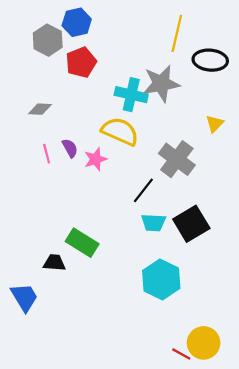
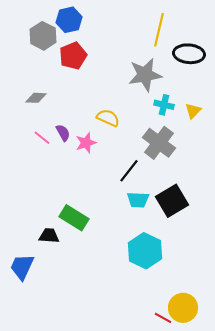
cyan cross: (131, 95) -> (164, 105), moved, size x0.7
yellow semicircle: (120, 131) -> (108, 118), size x0.7
pink line: (47, 154) -> (42, 138), turned -36
blue trapezoid: (24, 297) -> (22, 267), turned -124

